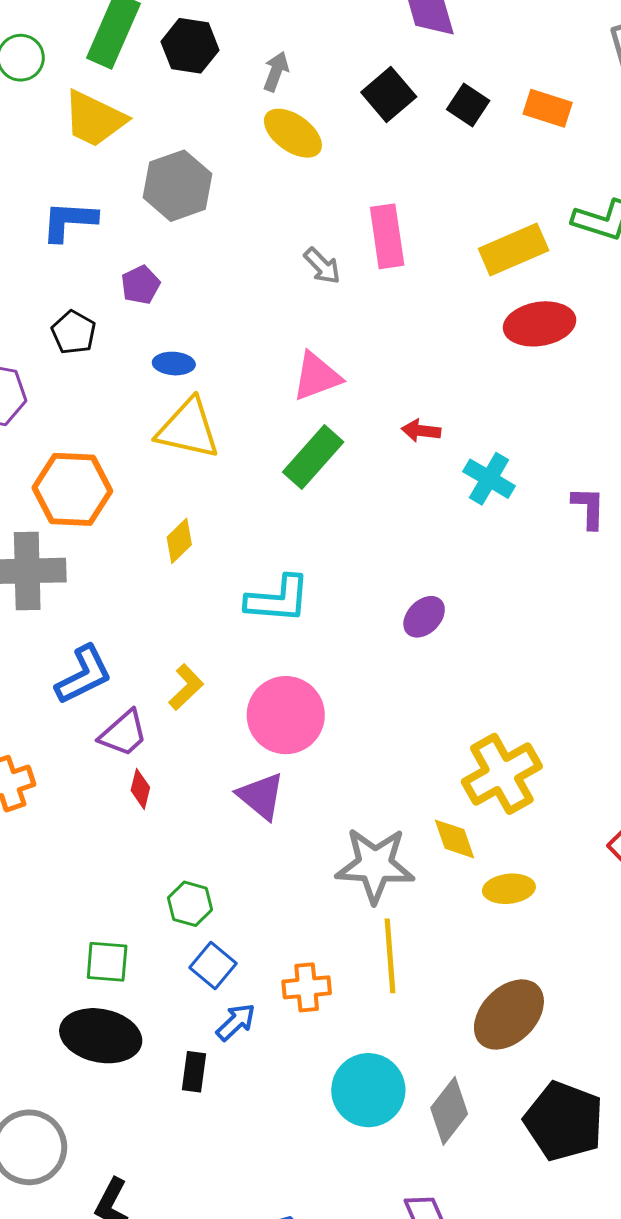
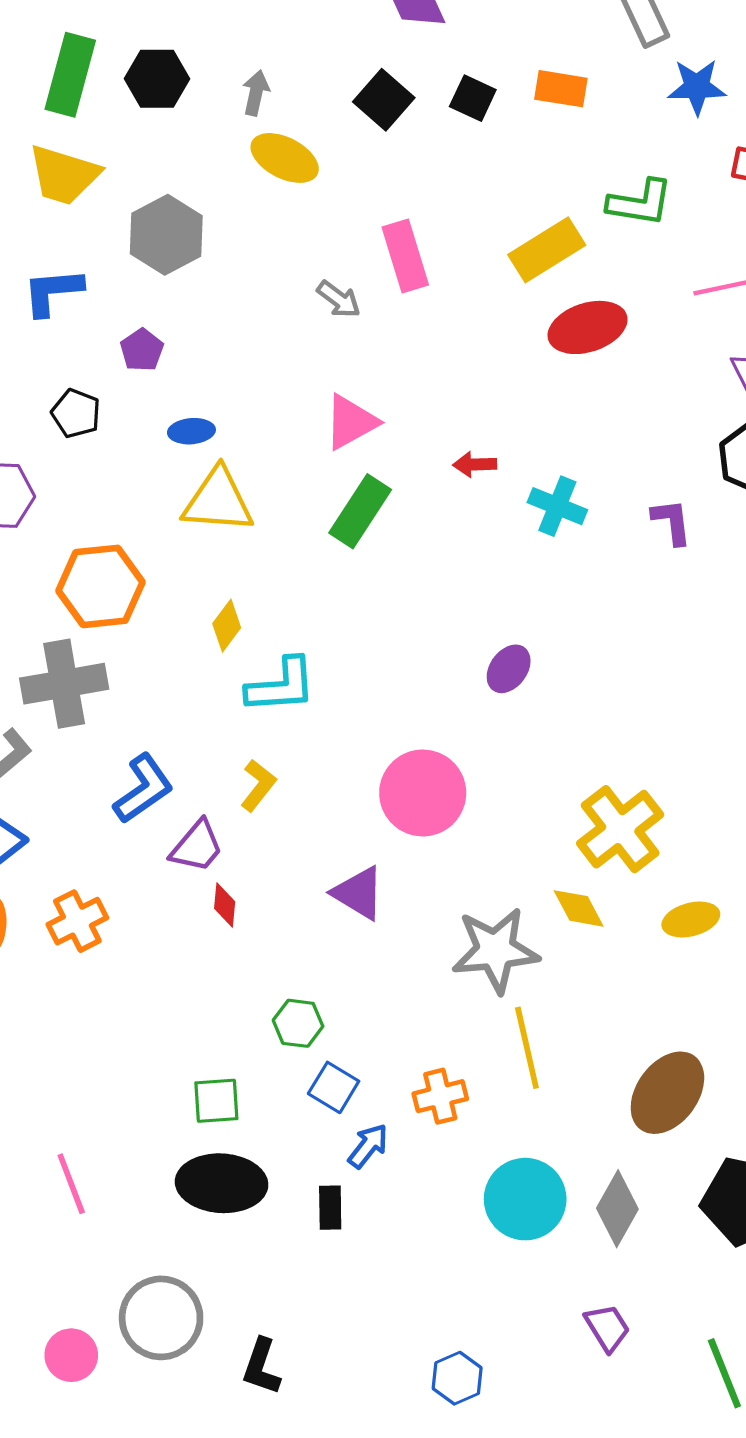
cyan L-shape: (278, 599) -> (281, 686), moved
pink circle: (286, 715) -> (423, 793), moved
yellow ellipse: (509, 889) -> (691, 919), moved

